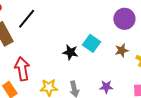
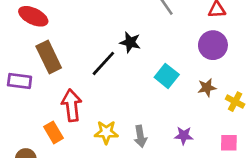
black line: (27, 19) -> (103, 63), moved
black star: (70, 52) -> (130, 42), moved

